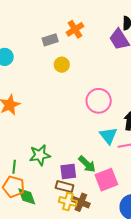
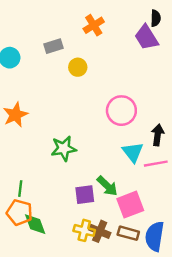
gray rectangle: (50, 40) -> (54, 46), moved
green star: (40, 155) -> (64, 149), moved
brown rectangle: (65, 187) -> (128, 233), moved

